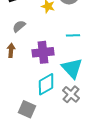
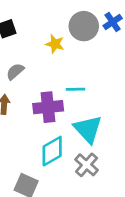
cyan line: (73, 35) -> (76, 89), moved

